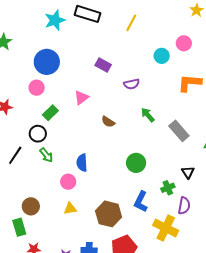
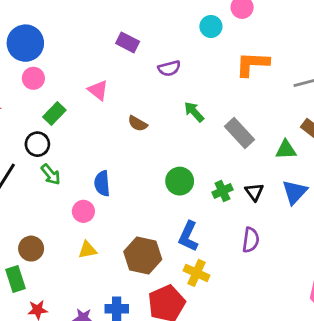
blue circle: (47, 62) -> (25, 43), moved
pink triangle: (81, 98) -> (98, 90), turned -42
green cross: (168, 188) -> (222, 191), moved
yellow cross: (166, 228) -> (197, 273), moved, size x0.7

